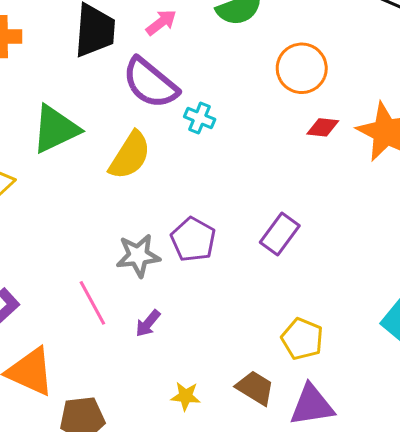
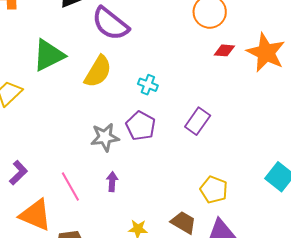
cyan cross: (200, 118) -> (148, 85), moved
pink line: (92, 303) -> (70, 187), moved
purple arrow: (148, 323) -> (112, 182), turned 144

